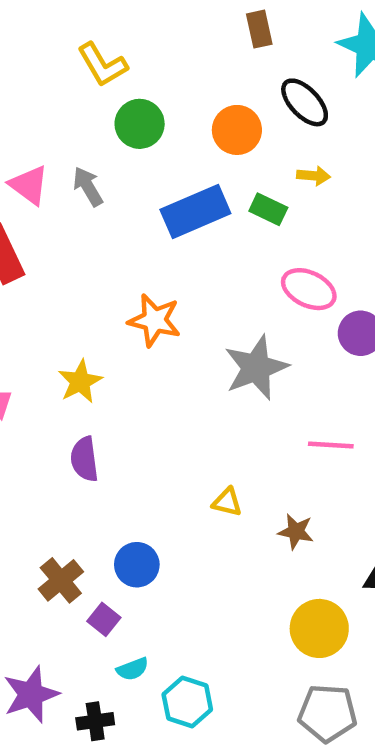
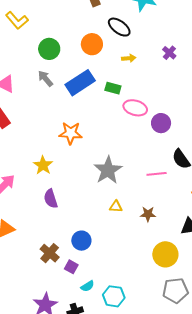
yellow L-shape: (102, 65) -> (17, 20), moved
gray arrow: (88, 187) -> (45, 78), moved
green rectangle: (268, 209) -> (113, 88), moved
gray star: (256, 368) -> (108, 170), moved

